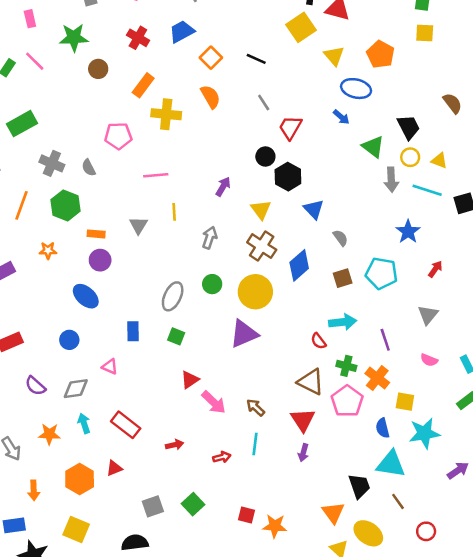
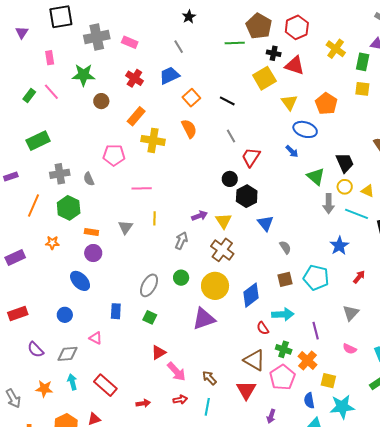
gray cross: (52, 163) -> (60, 174), turned -36
purple arrow: (223, 187) -> (199, 216), moved, turned 35
blue diamond: (299, 265) -> (251, 295), moved
purple arrow: (303, 453) -> (271, 416), moved
red arrow: (222, 457) -> (180, 400), moved

